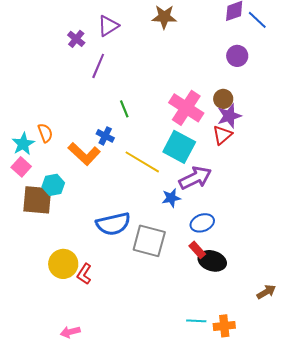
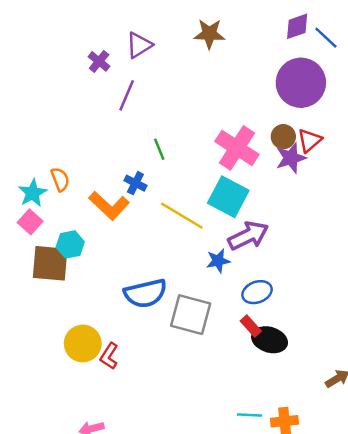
purple circle: (237, 56) -> (301, 83), size x1.8
red triangle: (222, 135) -> (310, 140), moved

